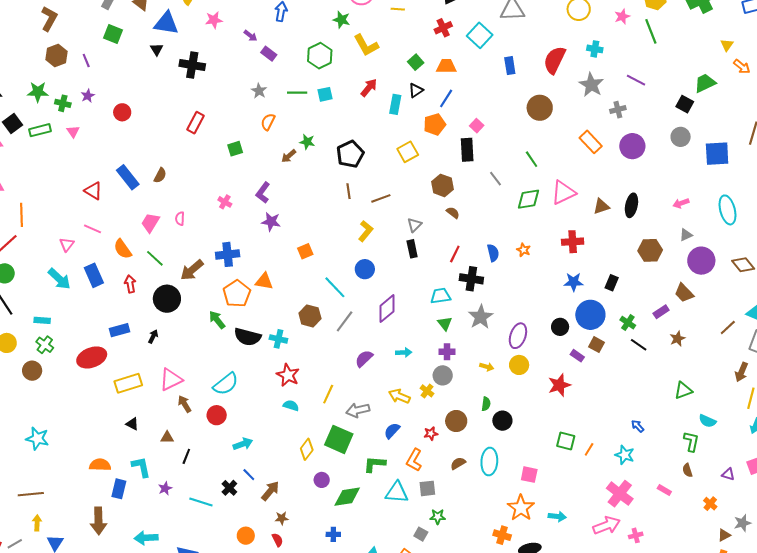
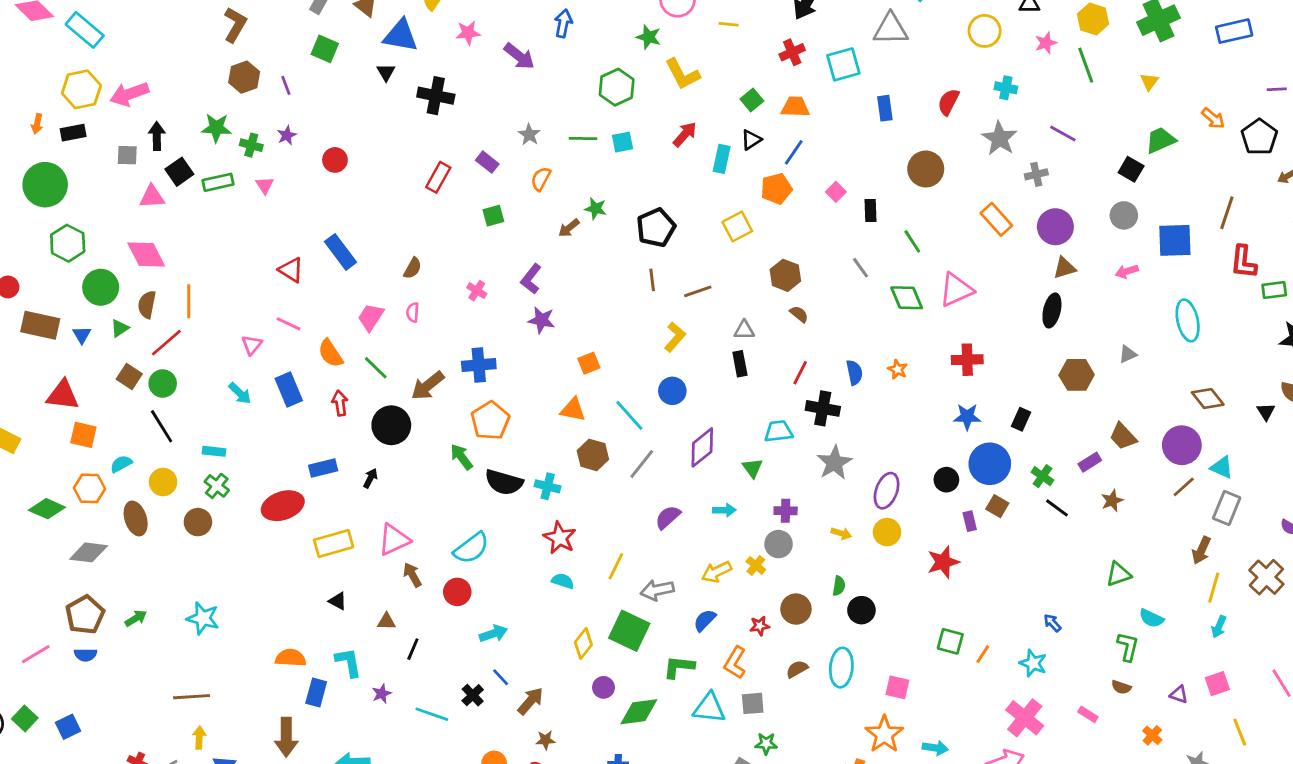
cyan square: (480, 35) -> (843, 64), turned 30
purple arrow: (250, 36) -> (519, 56), size x1.6
yellow triangle: (727, 45) -> (1149, 82), moved
purple rectangle: (269, 54) -> (487, 162), moved
red semicircle: (555, 60) -> (948, 102), size x0.7
black rectangle: (467, 150) -> (871, 211), moved, size x0.7
brown semicircle: (160, 175) -> (413, 268), moved
green diamond: (529, 199) -> (907, 298), turned 75
pink arrow: (681, 203) -> (1127, 271), moved
brown triangle: (601, 206) -> (1064, 268), moved
gray triangle: (414, 225) -> (744, 330), turned 42
purple circle: (701, 261) -> (1182, 445), moved
cyan arrow: (59, 279) -> (240, 393), size x0.7
orange triangle: (264, 281) -> (573, 410), moved
green triangle: (445, 323) -> (752, 468), moved
purple rectangle: (577, 356) -> (970, 521), turned 40
yellow arrow: (399, 396) -> (717, 572), turned -50
brown semicircle: (687, 470) -> (1121, 687), turned -56

